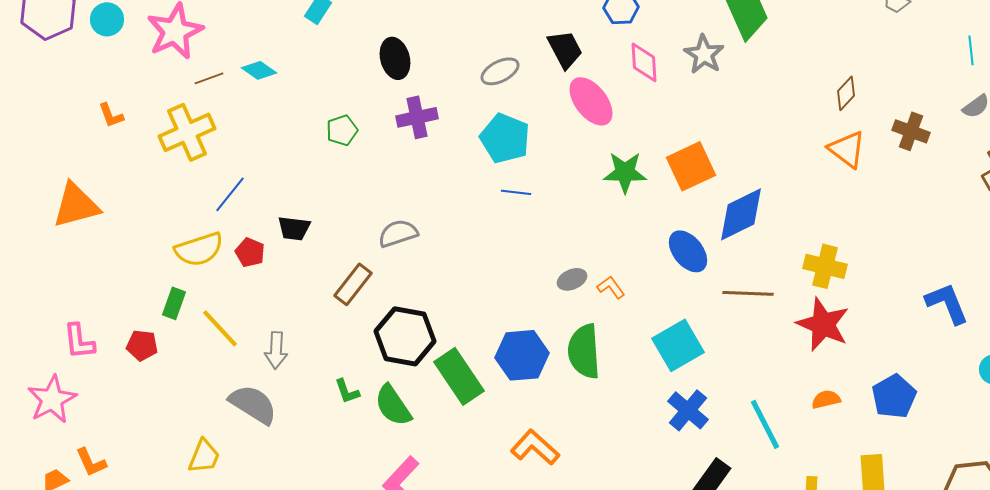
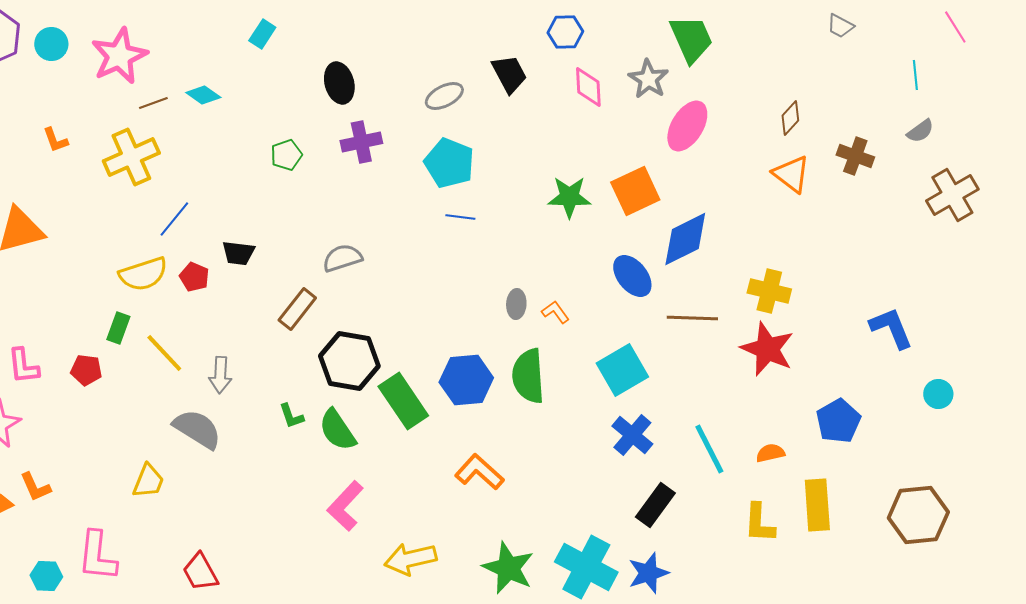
pink ellipse: (591, 101) -> (687, 126), moved, turned 69
gray ellipse: (572, 279) -> (516, 304), turned -64
orange semicircle: (826, 399) -> (770, 453), moved

